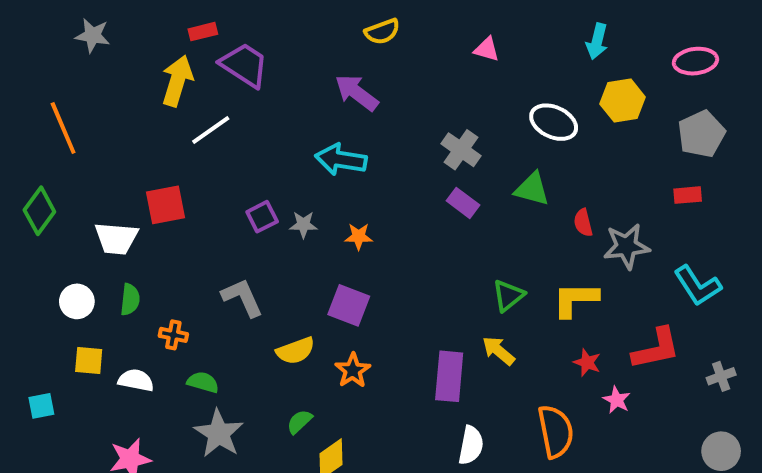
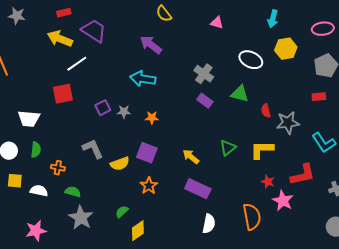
red rectangle: (203, 32) -> (64, 13), moved
yellow semicircle: (382, 32) -> (164, 14), turned 72
yellow arrow: (177, 81) -> (60, 39), turned -85
red square: (165, 205) -> (63, 94), moved
yellow semicircle: (296, 351) -> (120, 164), moved
yellow arrow: (498, 351) -> (191, 157), moved
purple rectangle: (449, 376) -> (198, 189), turned -70
pink star: (617, 400) -> (283, 201), size x1.5

